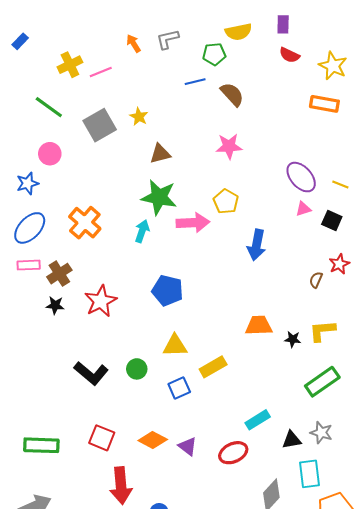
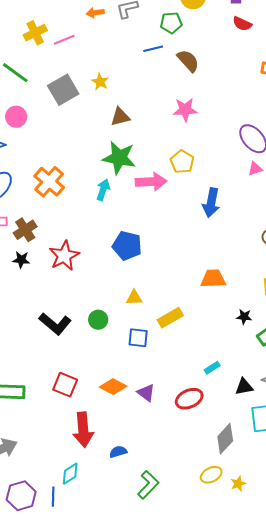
orange arrow: (134, 43) -> (95, 13), turned -66
black star: (293, 339) -> (244, 317), moved
yellow triangle: (175, 346) -> (134, 298), size x0.7
blue square: (179, 388) -> (138, 338), turned 30
cyan rectangle: (258, 420) -> (212, 368), size x0.7

